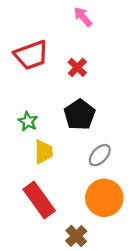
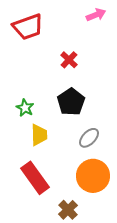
pink arrow: (83, 17) -> (96, 15), moved, turned 108
red trapezoid: (31, 55) -> (28, 27), moved

